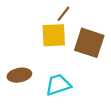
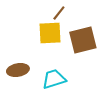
brown square: (89, 43) -> (83, 40), turned -32

